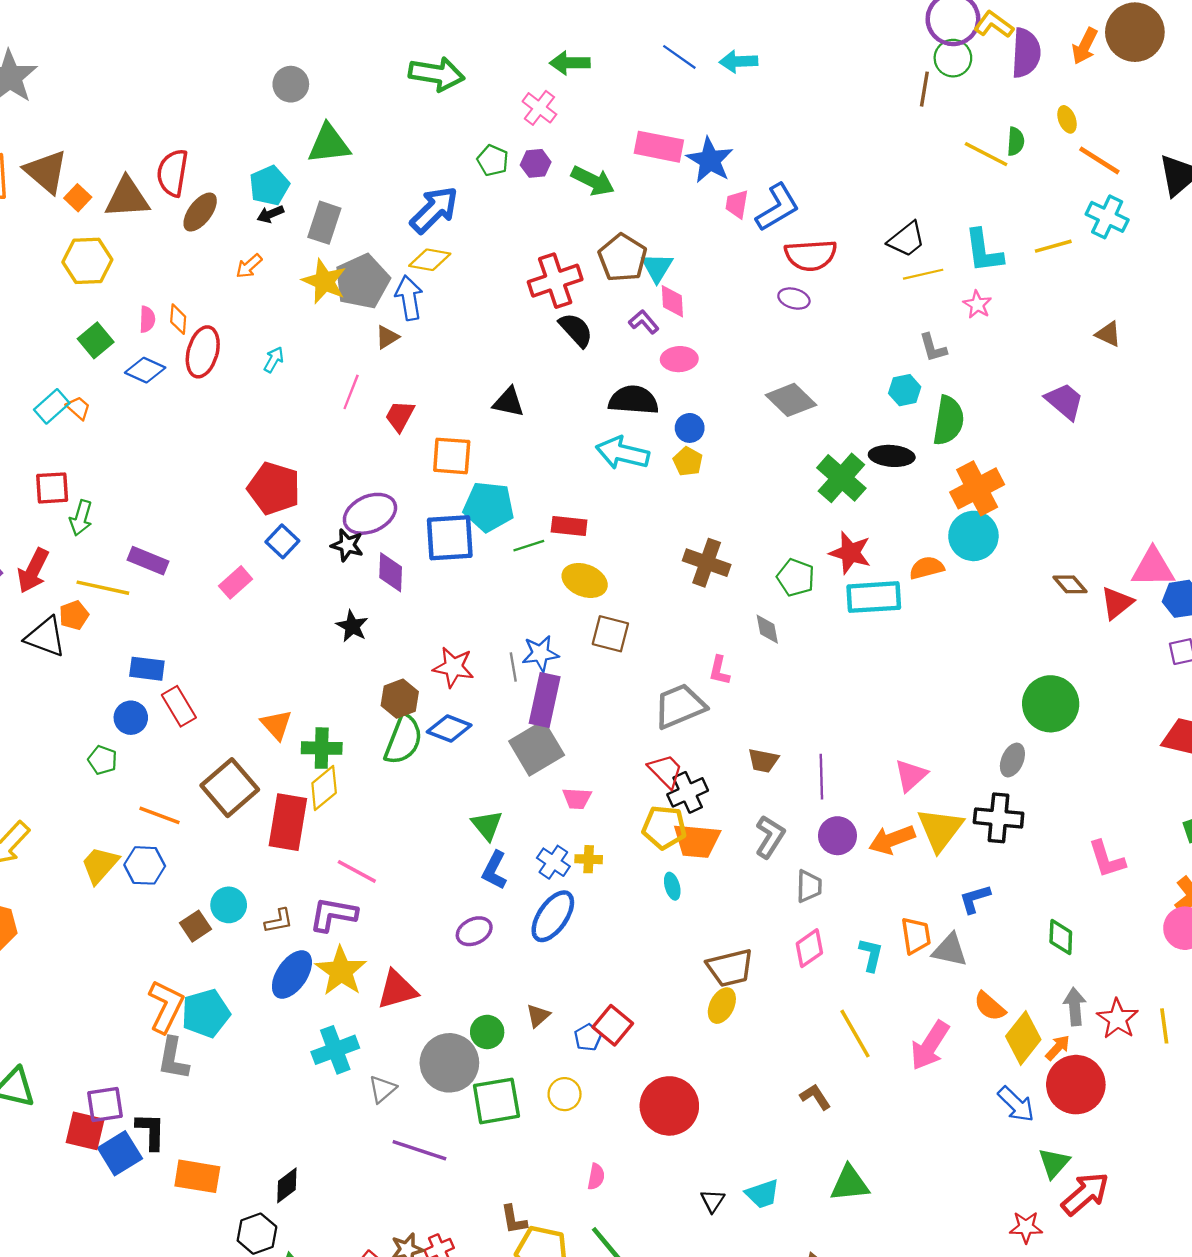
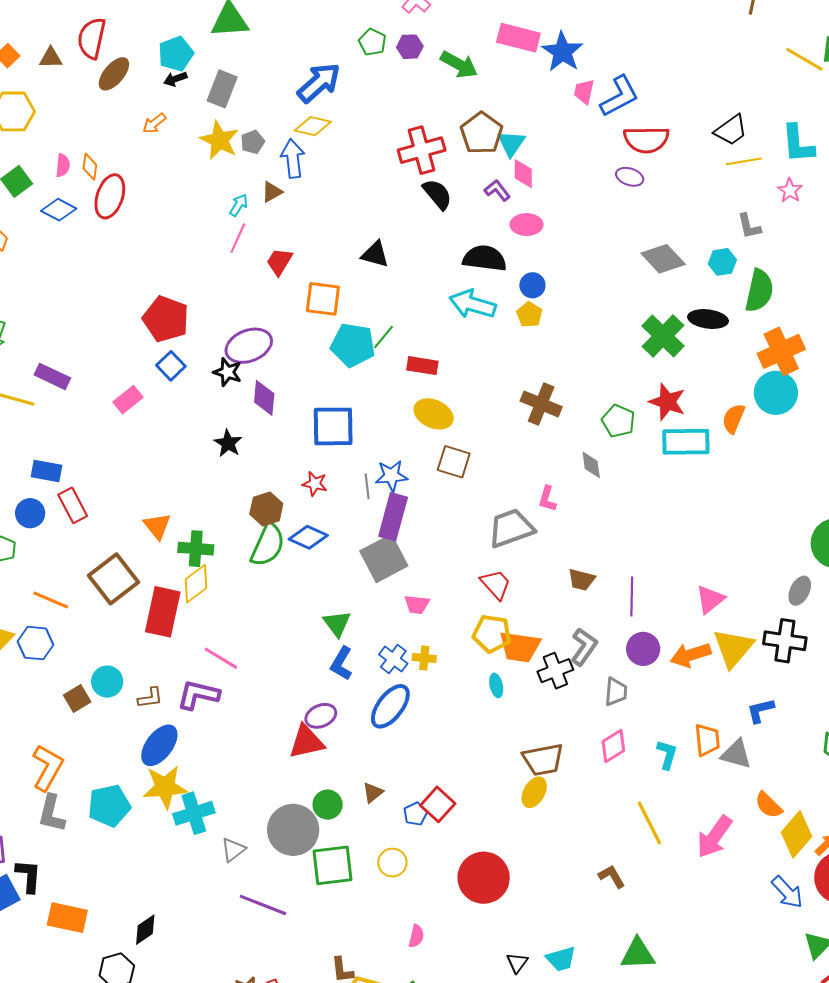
brown triangle: (127, 198) -> (51, 58), size x0.6
gray pentagon: (362, 281) -> (253, 142), size x0.5
cyan arrow: (274, 360) -> (239, 205), moved
gray diamond: (791, 400) -> (663, 259), moved
blue square: (450, 538) -> (333, 426), moved
green line: (529, 546) -> (383, 337), moved, turned -36
orange semicircle: (927, 568) -> (733, 419), turned -56
red star: (453, 667) -> (315, 484), size x0.7
black cross: (688, 792) -> (555, 671), moved
yellow star: (341, 971) -> (165, 787), moved, turned 30
red triangle: (397, 990) -> (306, 742), moved
cyan pentagon: (206, 1013) -> (109, 806), moved

